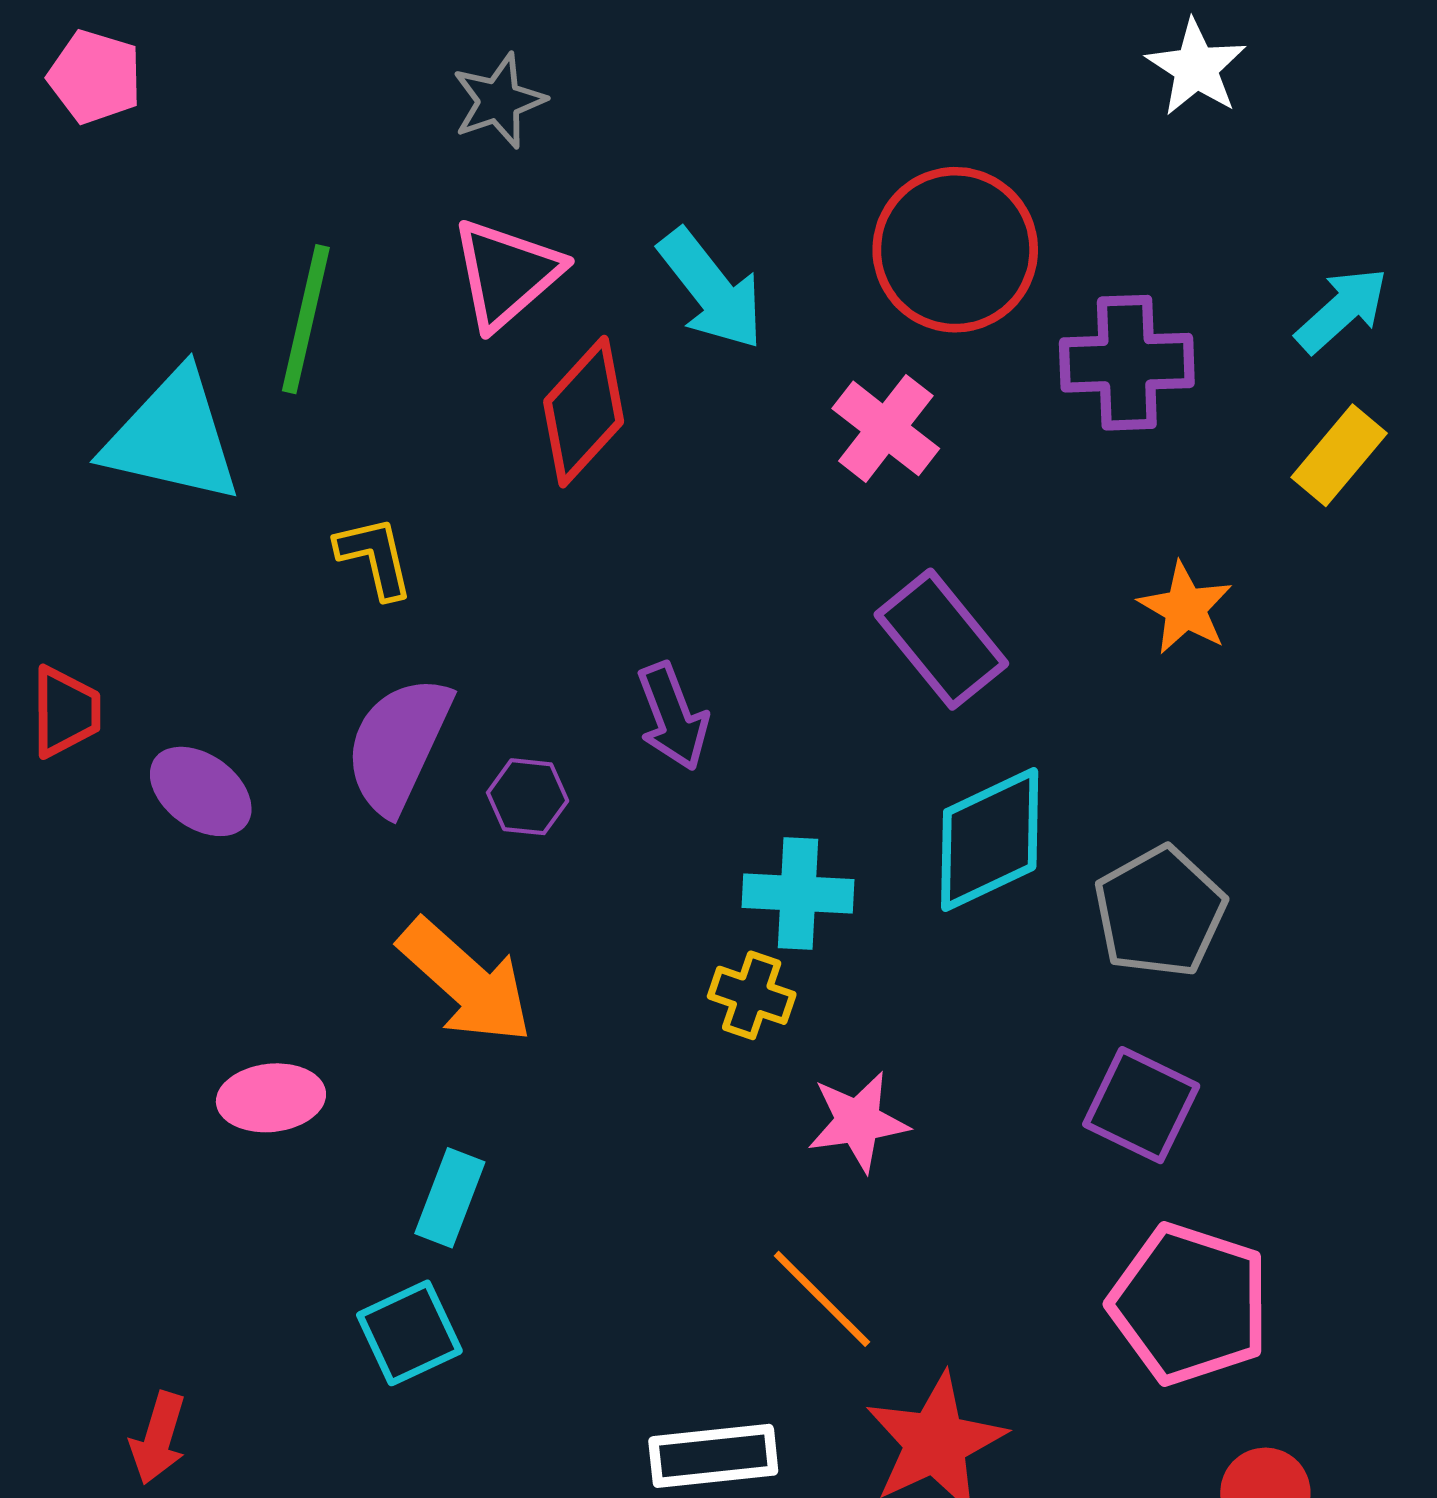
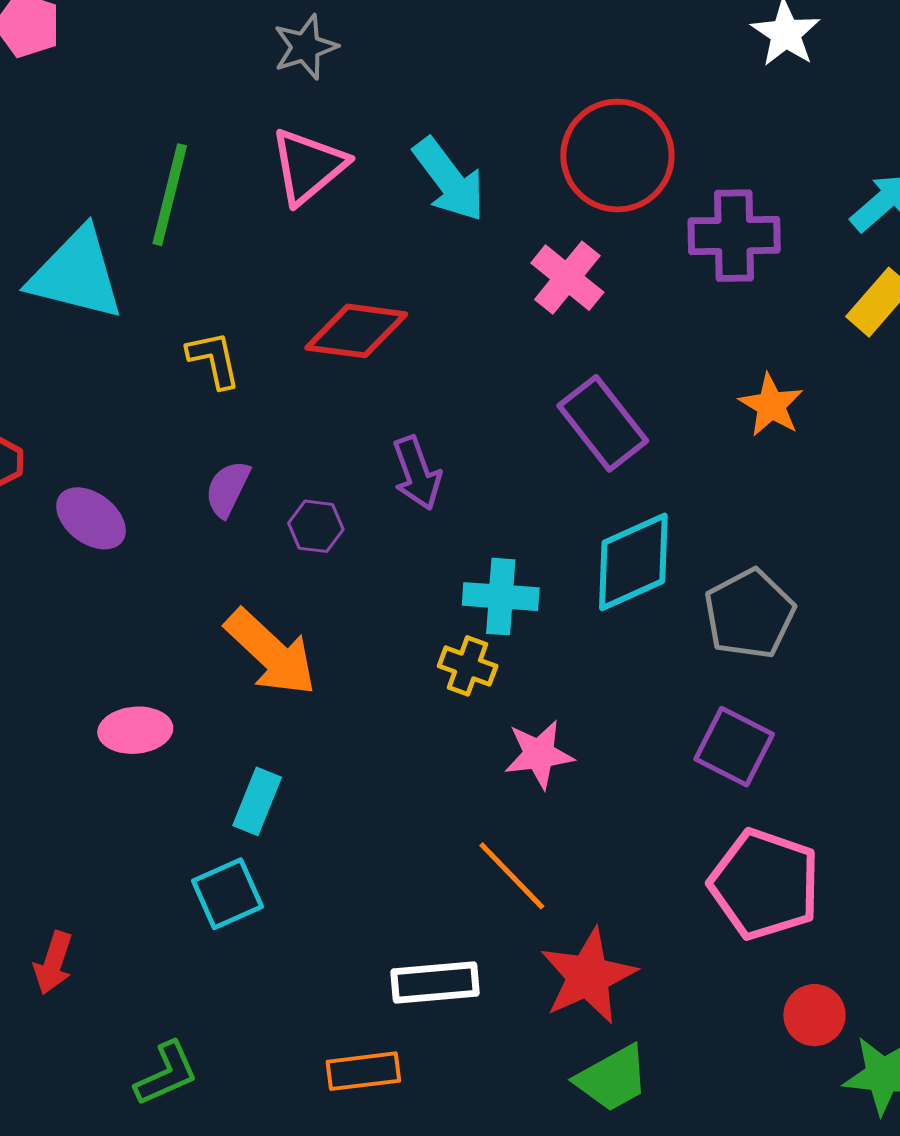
red diamond: (584, 412) -> (356, 331), moved, turned 54
purple semicircle: (398, 745) -> (228, 489), size x0.6

